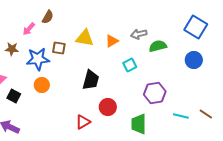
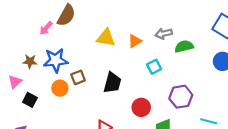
brown semicircle: (48, 17) -> (66, 15), size x1.5
brown square: (59, 48) -> (78, 77), moved, turned -32
brown star: (12, 49) -> (30, 61), moved
red circle: (108, 107) -> (141, 107), moved

